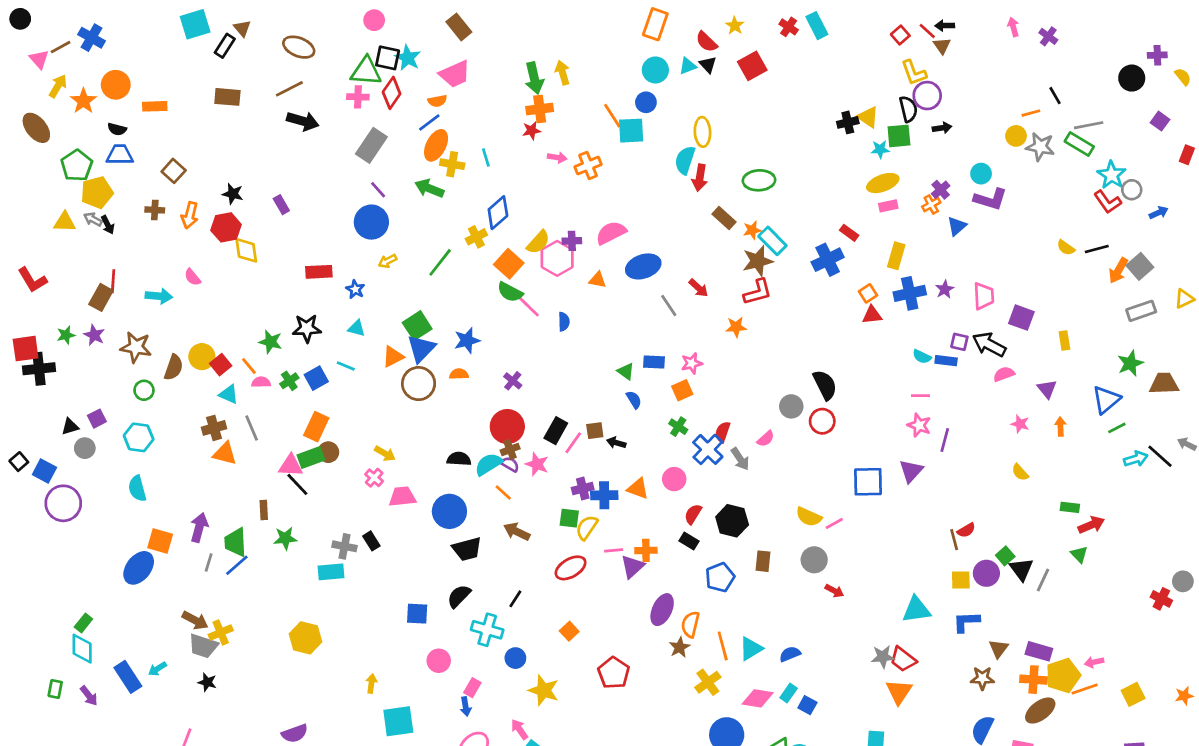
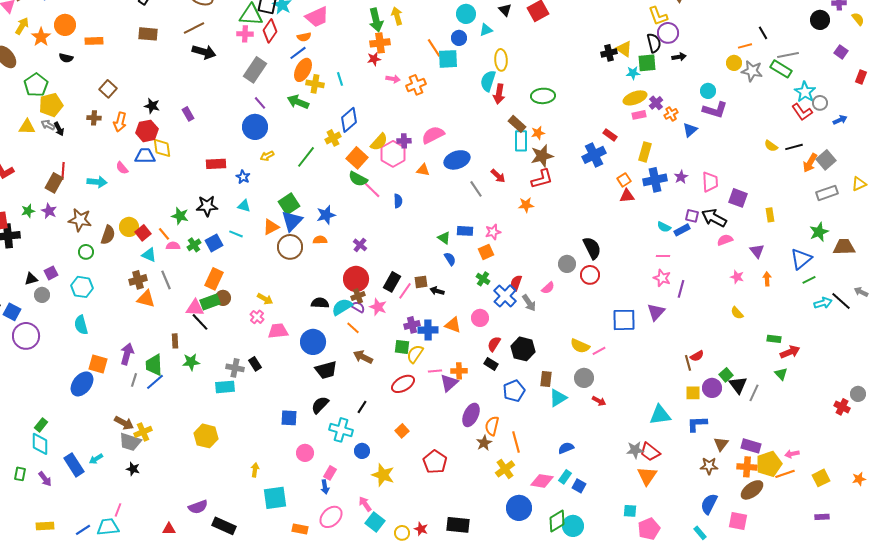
cyan triangle: (688, 66) -> (486, 30), moved
blue trapezoid: (120, 155) -> (145, 156), moved
purple cross: (941, 190) -> (656, 103), moved
cyan rectangle: (772, 241) -> (521, 141), moved, turned 45
blue rectangle: (946, 361) -> (682, 230), turned -35
cyan triangle: (751, 649) -> (558, 398), moved

